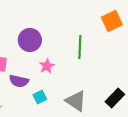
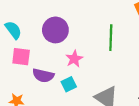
cyan square: (40, 97) -> (69, 84), moved

